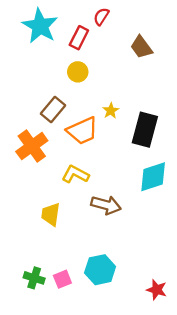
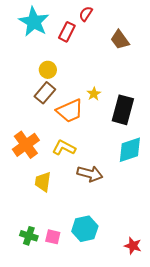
yellow circle: (78, 72) -> (48, 70), moved
orange cross: (32, 146) -> (26, 145), moved
pink square: (62, 279) -> (53, 237), turned 35

